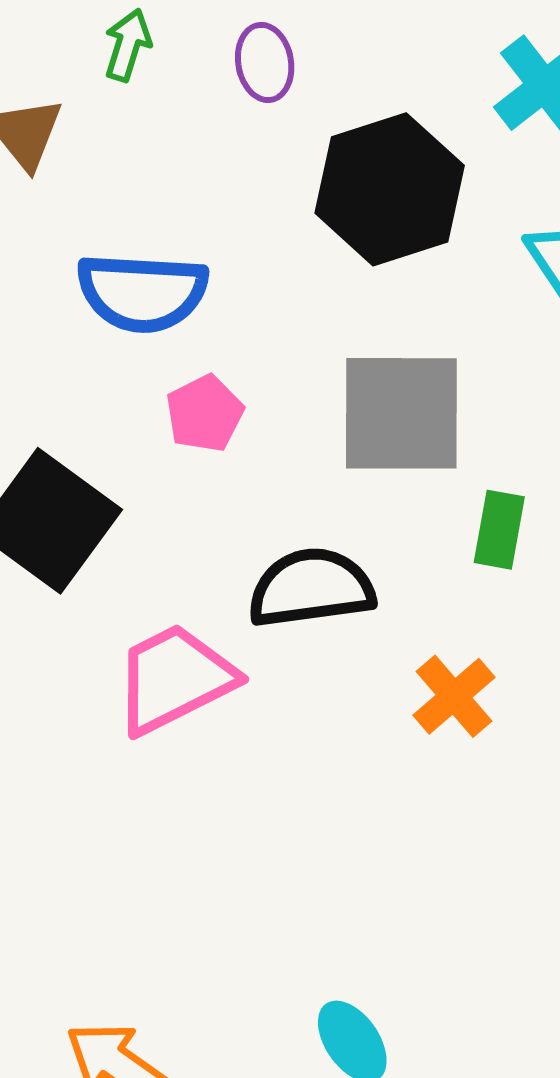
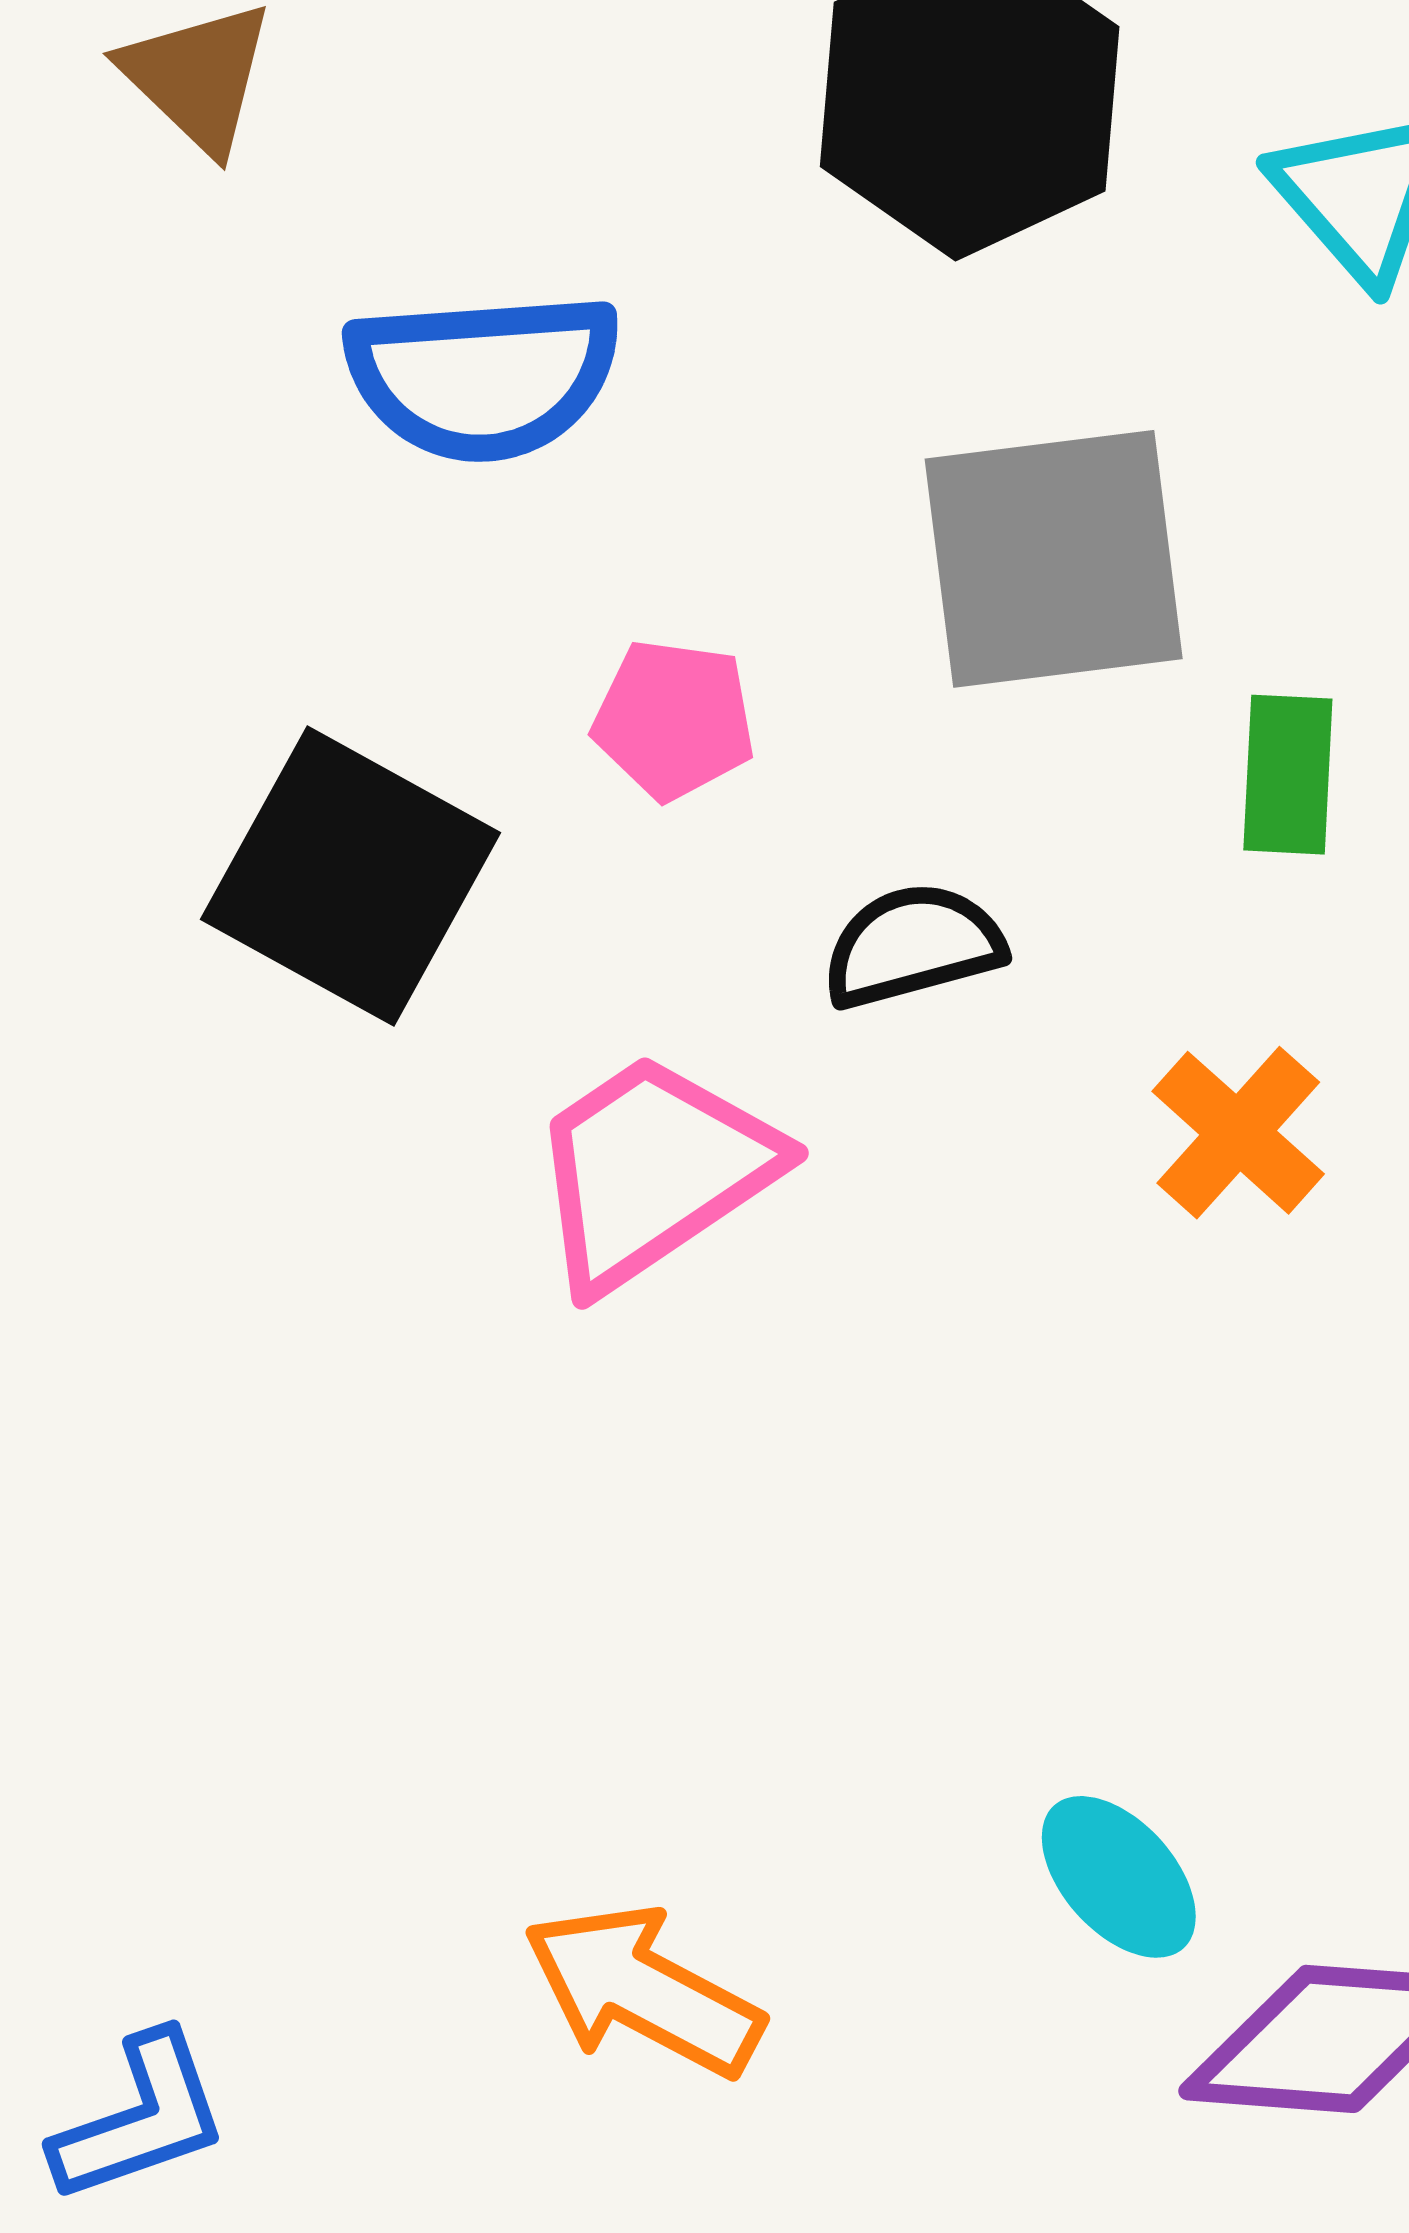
pink pentagon: (205, 413) -> (674, 720), moved, turned -30
black semicircle: (311, 588) -> (913, 945), size x0.7

